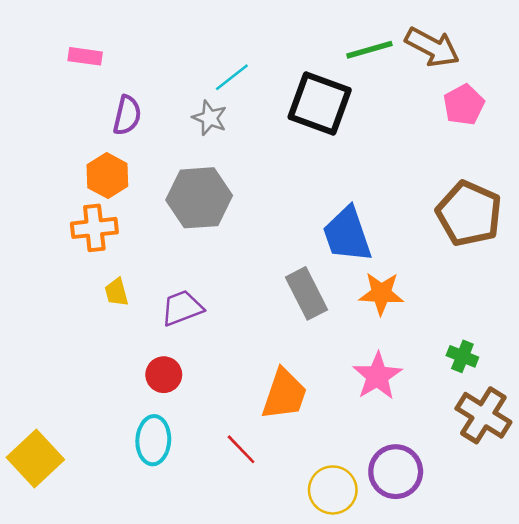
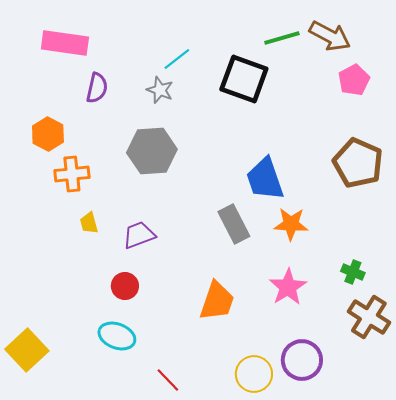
pink rectangle: (85, 56) -> (65, 43), size x1.8
orange hexagon: (107, 176) -> (48, 134), moved
cyan ellipse: (153, 440) -> (117, 336), turned -72
red line: (241, 449) -> (168, 380), moved

